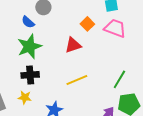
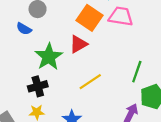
orange square: (87, 24) -> (89, 18), size x1.6
green star: (29, 47) -> (49, 57), moved

